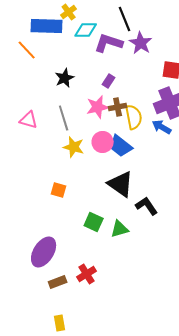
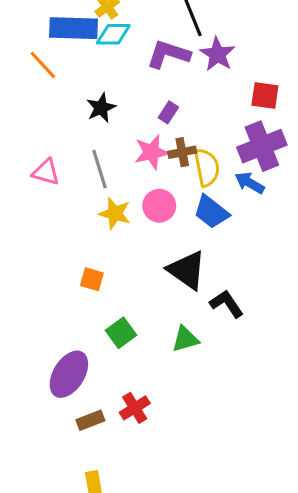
cyan diamond: (86, 30) -> (113, 34), moved
blue trapezoid: (121, 146) -> (211, 212), moved
green square: (94, 222) -> (121, 333), moved, turned 30

